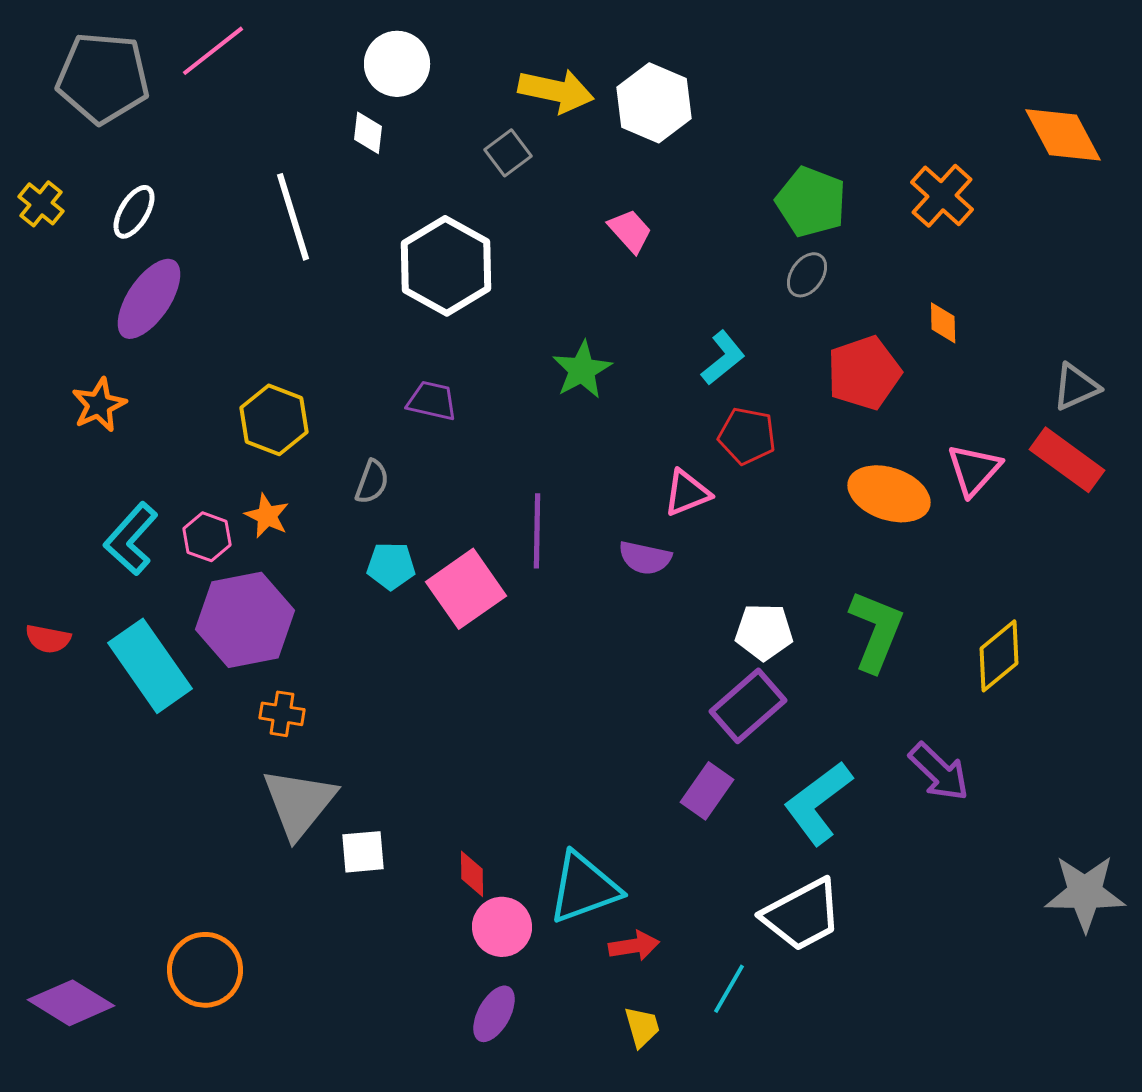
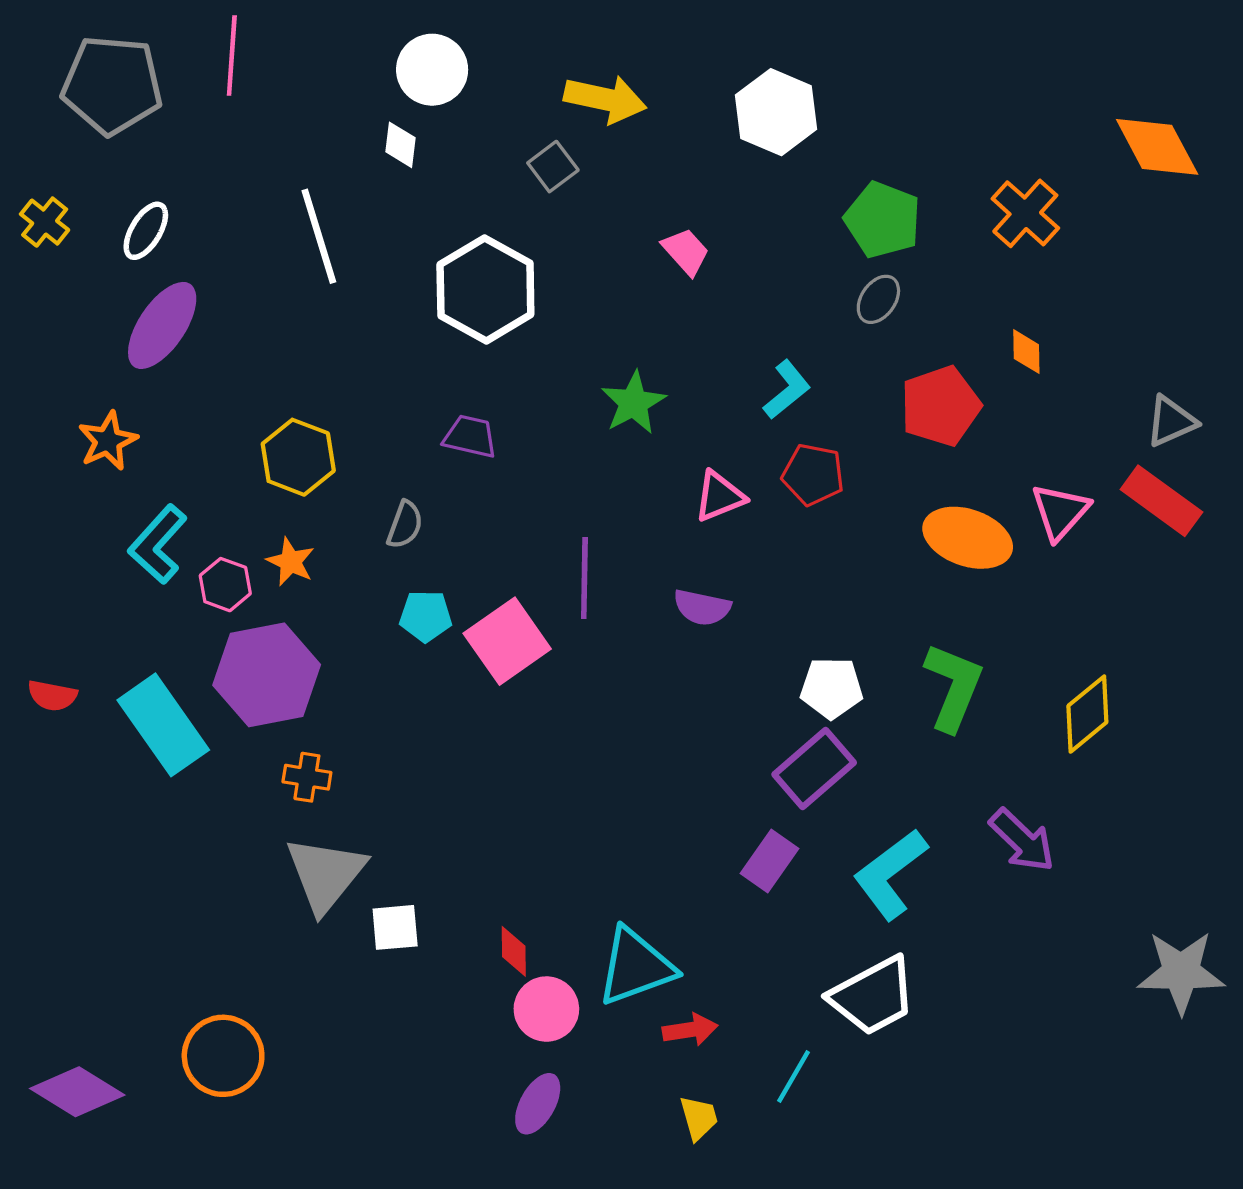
pink line: (213, 51) -> (232, 56), turned -48
white hexagon: (654, 103) -> (776, 112), moved
pink triangle: (687, 493) -> (719, 496), moved
cyan L-shape: (131, 539) -> (158, 544), moved

